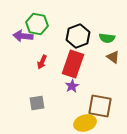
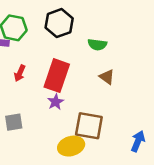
black hexagon: (78, 36) -> (59, 23), moved
brown triangle: (113, 57) -> (107, 77), moved

